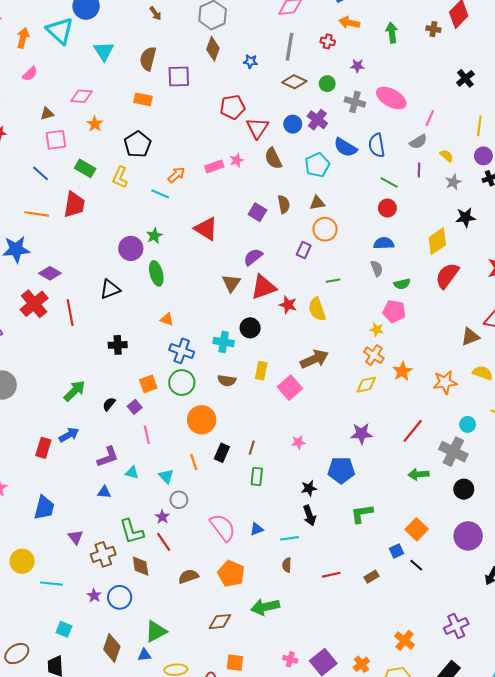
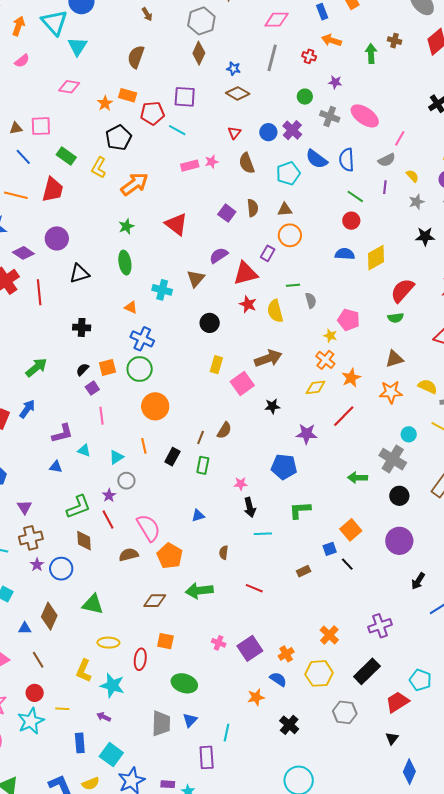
brown cross: (433, 29) -> (394, 41), moved
cyan triangle: (104, 51) -> (77, 46), moved
purple square: (179, 77) -> (185, 97), moved
brown diamond: (294, 82) -> (238, 93), moved
red pentagon: (232, 107) -> (152, 113), moved
brown triangle: (47, 114) -> (16, 128), moved
orange star: (95, 124) -> (105, 103), moved
red triangle: (257, 128) -> (234, 133), size x0.6
orange arrow: (176, 175) -> (134, 184), moved, size x1.6
cyan line: (160, 194) -> (177, 130), moved
yellow diamond: (437, 241) -> (376, 258), moved
purple circle: (131, 248) -> (57, 238), moved
gray semicircle: (377, 268) -> (311, 300), moved
green semicircle: (402, 284) -> (396, 318), moved
red triangle: (263, 287) -> (245, 273), moved
brown triangle: (470, 337) -> (394, 359), moved
cyan cross: (224, 342) -> (162, 290), moved
brown semicircle: (227, 381) -> (224, 430), moved, turned -72
black semicircle: (109, 404) -> (83, 369), moved
red line: (413, 431) -> (344, 416), moved
blue arrow: (69, 435) -> (27, 409), turned -30
pink star: (298, 442) -> (241, 484), moved
black rectangle: (222, 453) -> (172, 457), moved
cyan triangle: (166, 476) -> (116, 457), turned 35
black star: (309, 488) -> (272, 406), moved
pink semicircle: (223, 527) -> (148, 528), moved
green L-shape: (132, 531) -> (79, 507), turned -100
cyan line: (289, 538) -> (263, 534), moved
brown cross: (103, 554) -> (31, 538), moved
red line: (331, 575) -> (254, 588), moved, turned 30
green triangle: (156, 631) -> (93, 604), turned 35
blue triangle: (144, 655) -> (25, 628), moved

